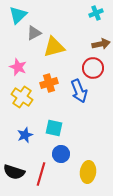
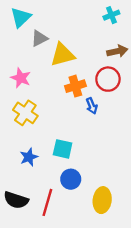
orange cross: (49, 83) -> (75, 86), moved
blue arrow: (79, 91) -> (92, 106), size x0.6

